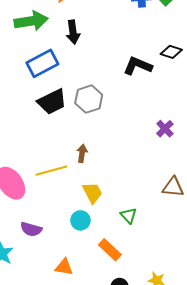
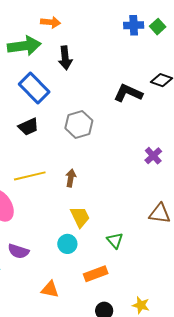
blue rectangle: (42, 63) -> (34, 88), turned 72
black trapezoid: (52, 102) -> (28, 127), moved, size x0.7
yellow line: (51, 171) -> (30, 176), moved
orange rectangle: (110, 250) -> (96, 274), turned -65

